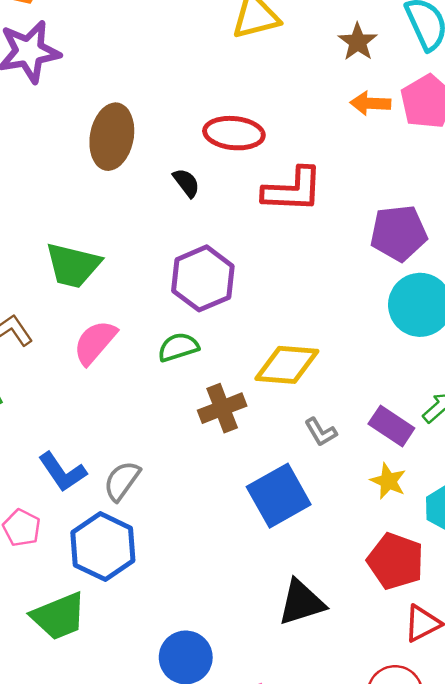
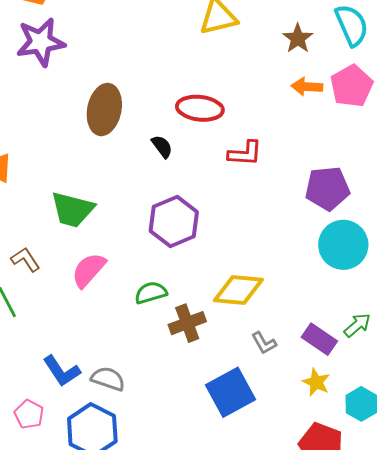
red L-shape: (293, 190) -> (245, 153), size x0.7
green semicircle: (178, 347) -> (151, 293), moved
gray semicircle: (122, 481) -> (108, 379), turned 72

